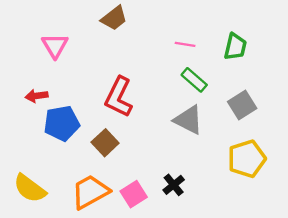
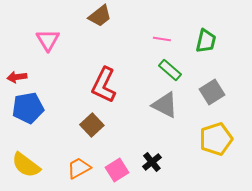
red arrow: (37, 96) -> (17, 77), moved
blue pentagon: (62, 123) -> (28, 108), moved
orange trapezoid: (90, 192) -> (79, 168), size x0.7

